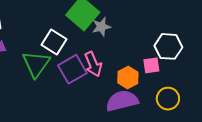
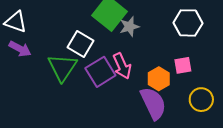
white hexagon: (168, 46) -> (188, 23), moved
purple semicircle: (122, 101) -> (153, 103), turned 80

